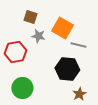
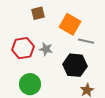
brown square: (30, 17) -> (38, 13), turned -32
gray star: (38, 36) -> (46, 49), moved

